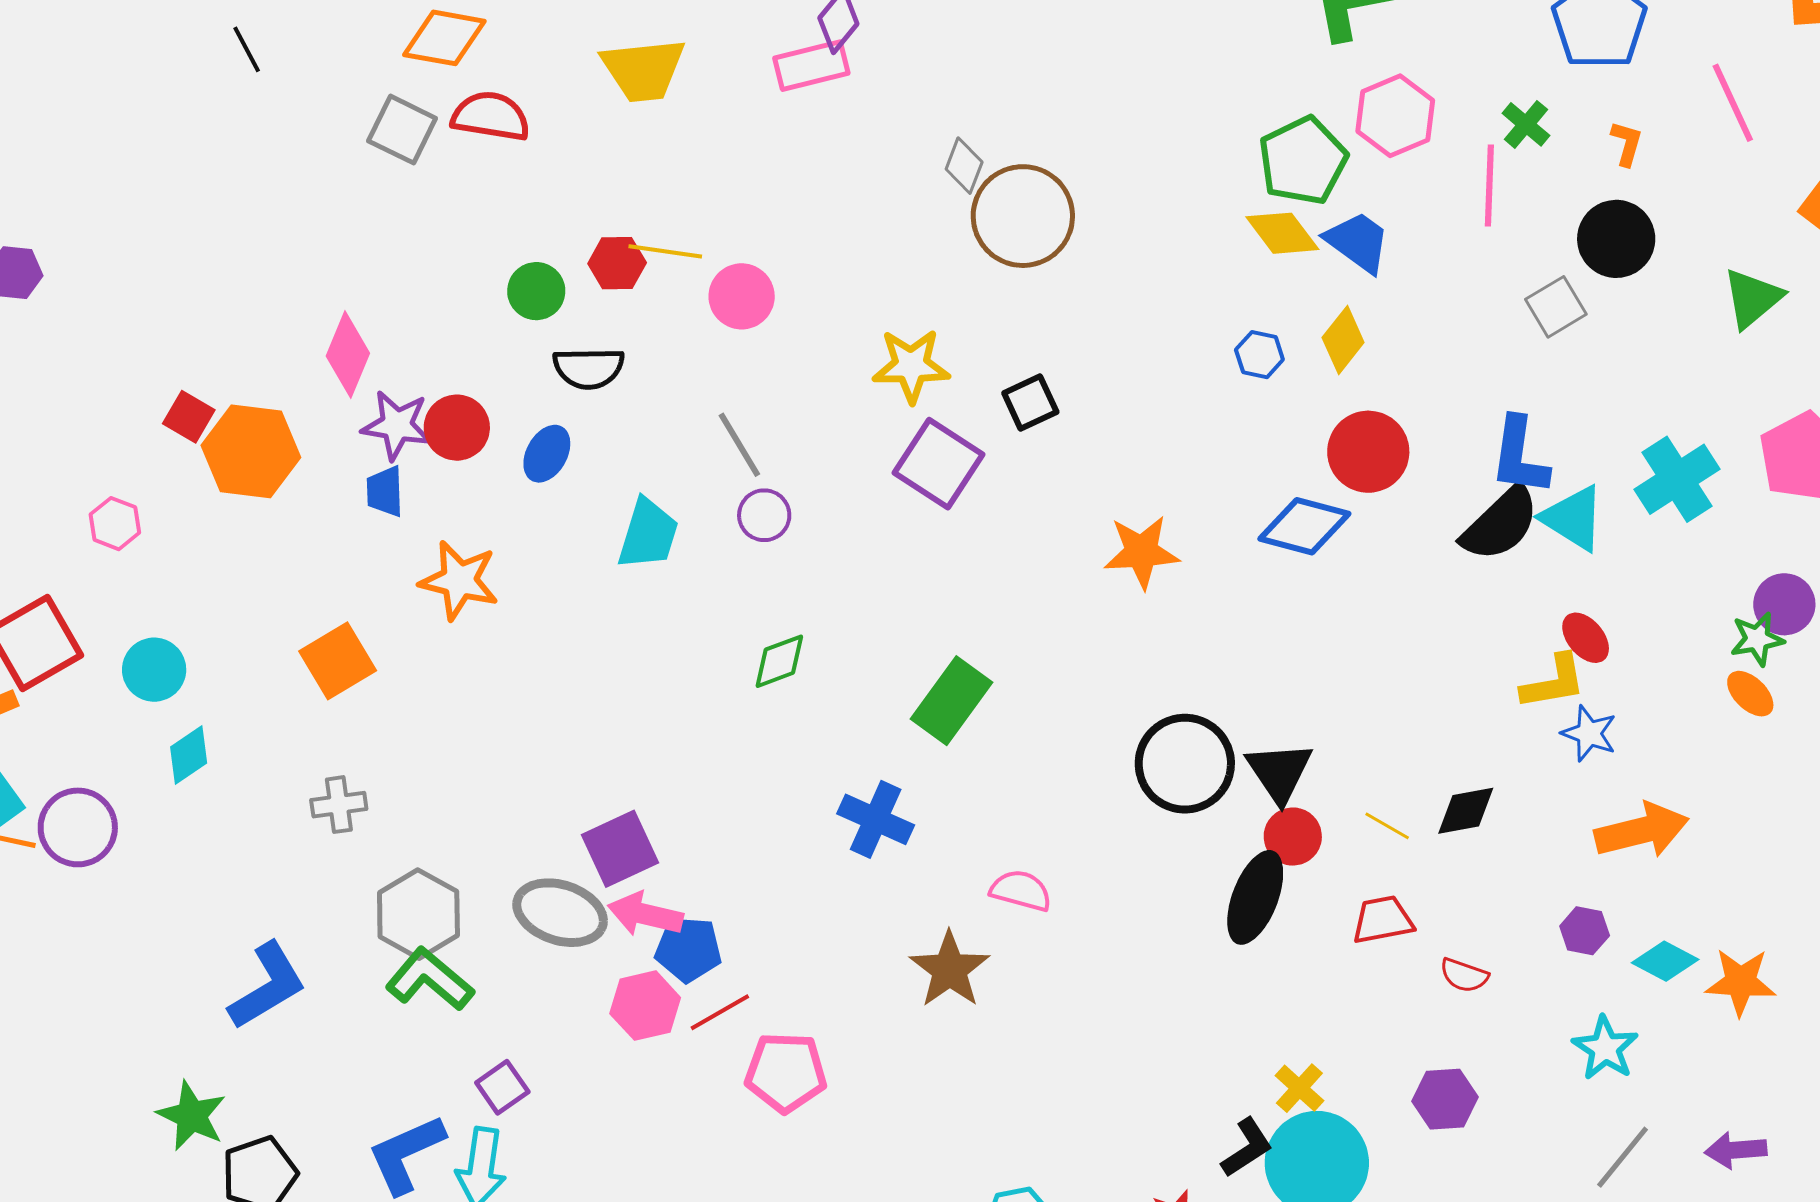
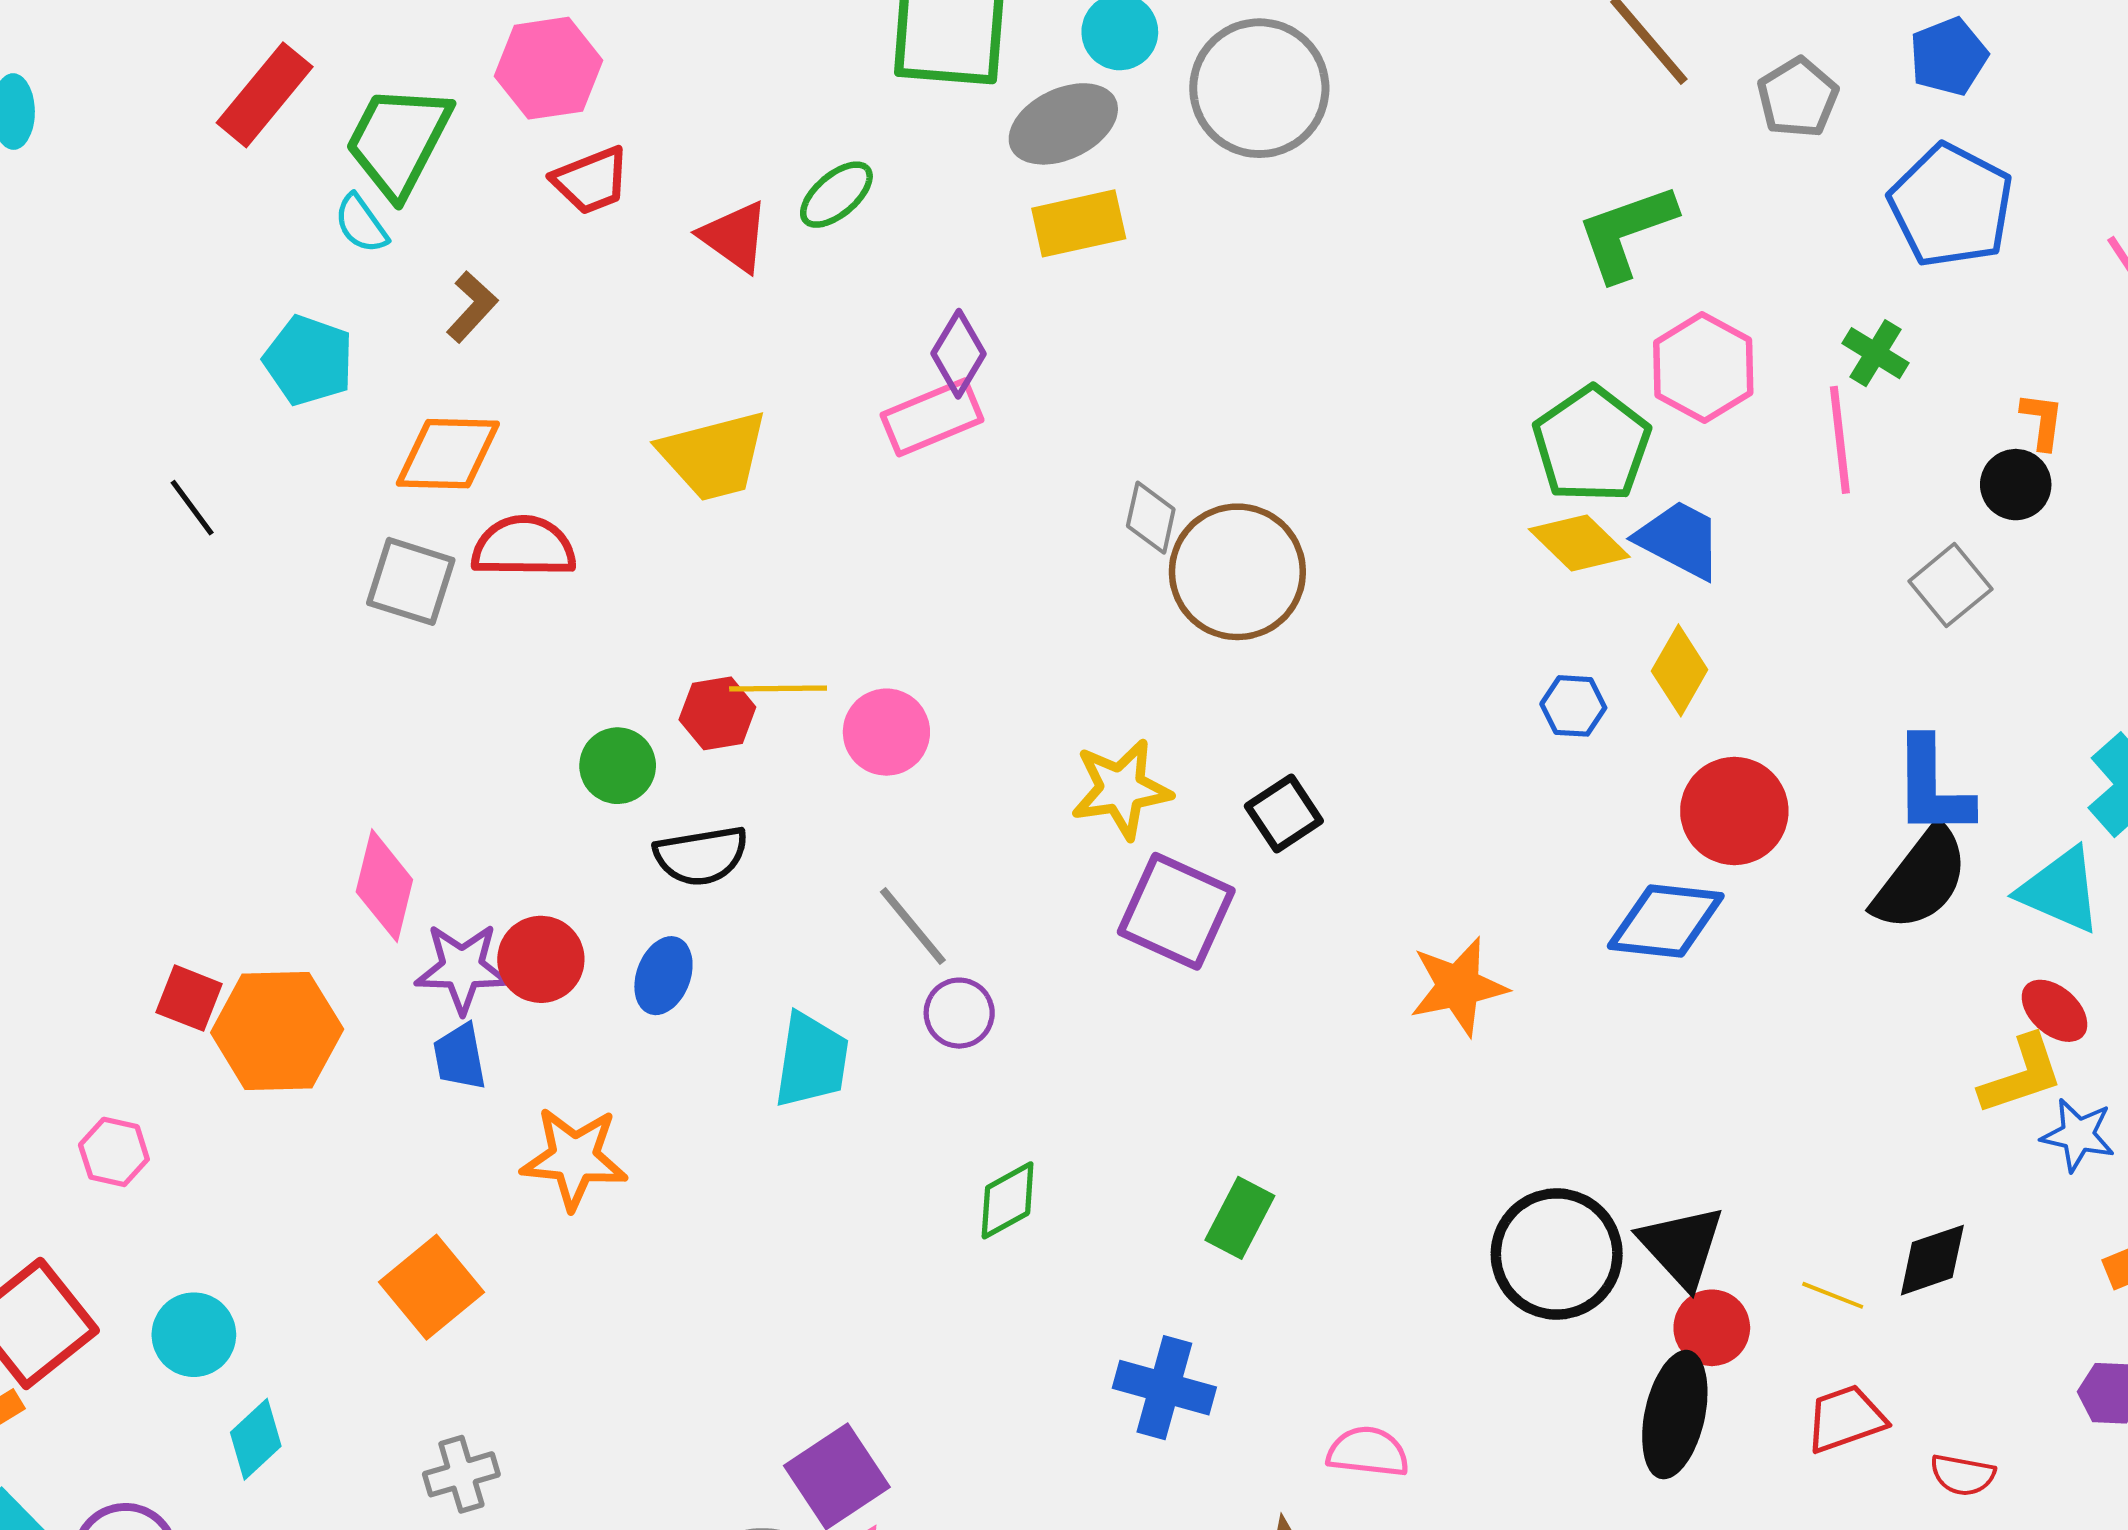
orange L-shape: (1627, 143) -> (2042, 421), moved
black circle: (1616, 239) -> (2016, 485), size x0.7
cyan triangle: (1573, 518) -> (2060, 890), moved
green rectangle: (951, 701) -> (1240, 1218), size x0.7

